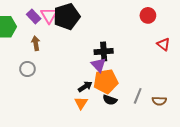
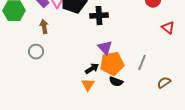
black cross: (104, 51) -> (99, 16), moved
gray line: (138, 96) -> (142, 63), moved
brown semicircle: (159, 101) -> (164, 83), turned 144

